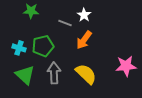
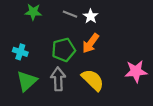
gray line: (65, 23) -> (70, 14), moved
green pentagon: (43, 46) -> (64, 50), moved
green triangle: (25, 75) -> (27, 81), turned 35

